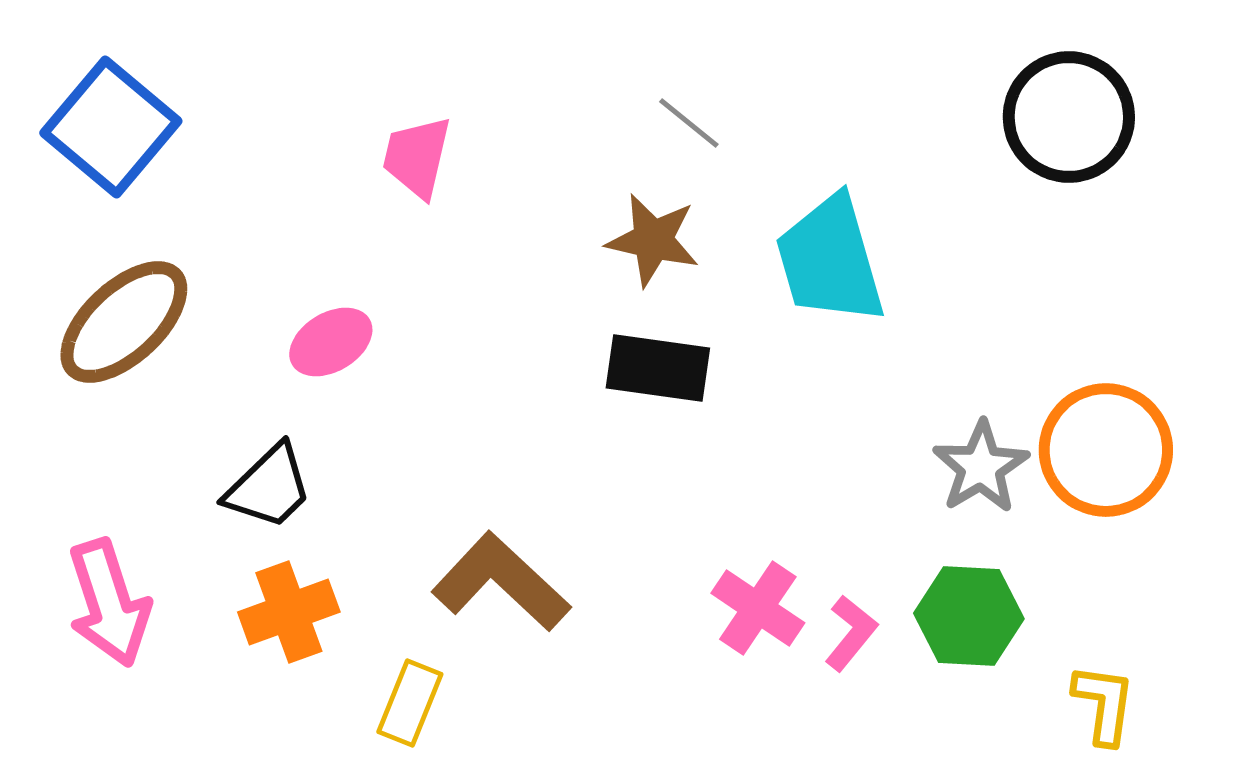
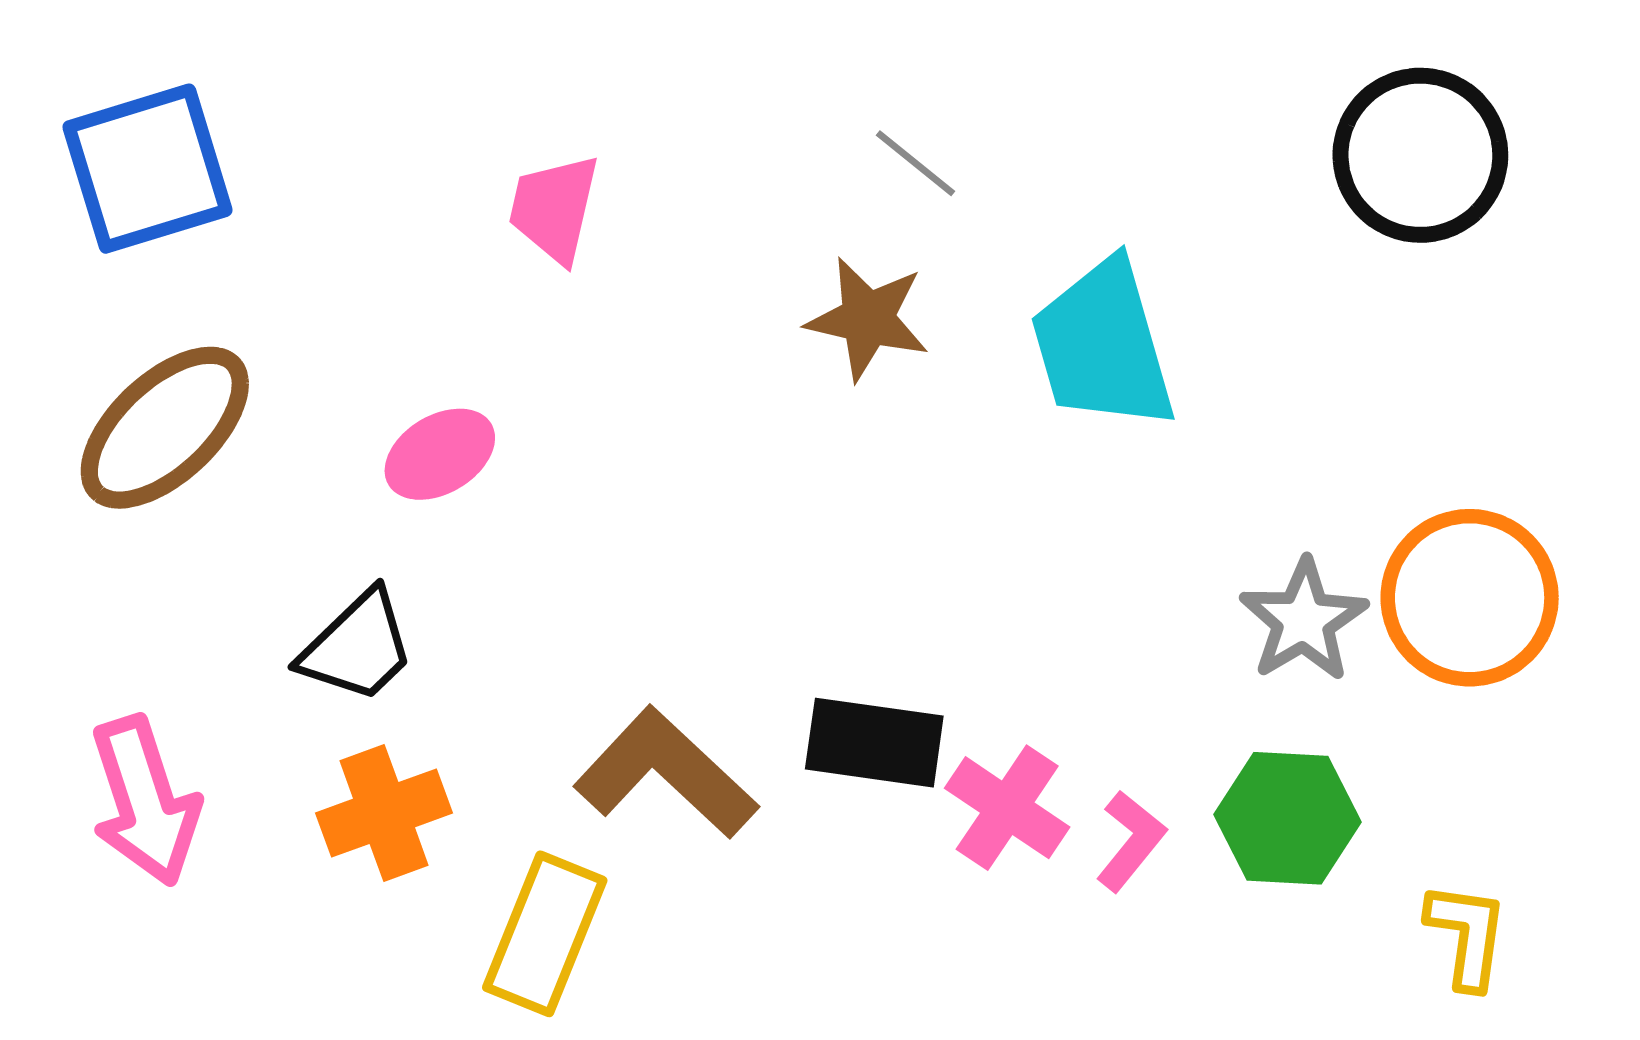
blue square: (111, 127) -> (147, 169), turned 33
black rectangle: (658, 368) -> (874, 743), moved
yellow rectangle: (410, 703) -> (545, 934), size x1.4

